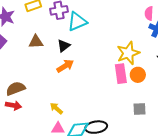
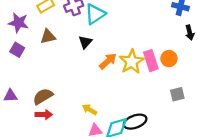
brown triangle: (36, 42) -> (48, 37), moved
yellow star: (128, 53) -> (132, 62), moved
orange arrow: (65, 66) -> (108, 61), moved

